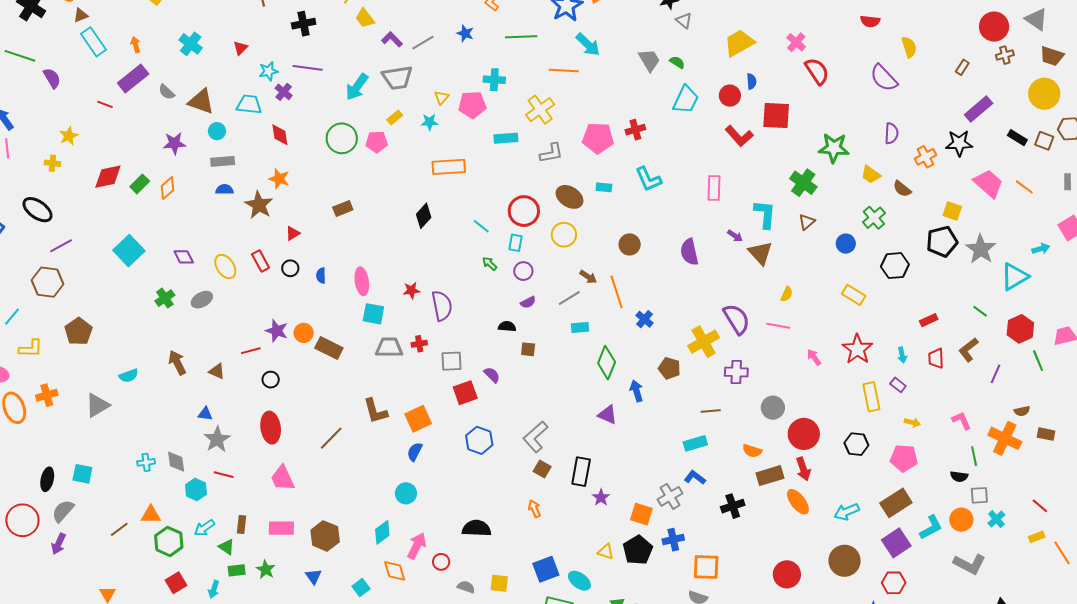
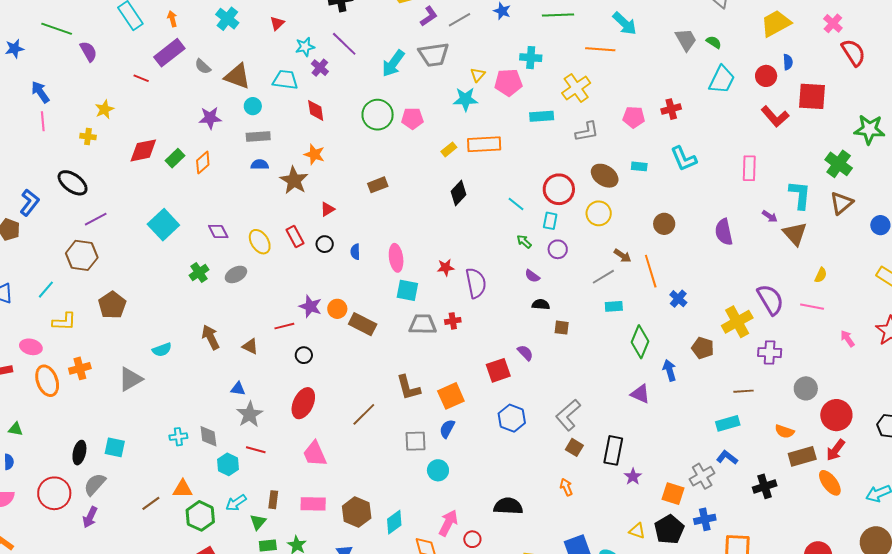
purple L-shape: (392, 39) -> (429, 16), turned 100
purple line: (308, 68) -> (344, 44), turned 36
yellow rectangle: (395, 118) -> (449, 149), moved
cyan star: (430, 122) -> (465, 99), size x1.4
pink pentagon: (598, 138) -> (634, 117), size x0.7
brown triangle: (807, 222) -> (842, 203), size x1.4
purple semicircle: (528, 302) -> (532, 276), moved, turned 63
gray square: (452, 361) -> (415, 441), moved
red ellipse: (271, 428) -> (303, 403), turned 32
red arrow: (803, 469) -> (836, 450), turned 55
cyan diamond: (382, 532) -> (394, 522), moved
green triangle: (227, 547) -> (258, 522), turned 36

